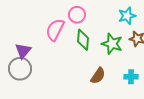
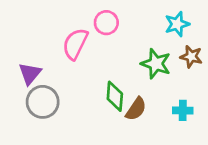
green diamond: (83, 40) -> (115, 96), moved
gray circle: (20, 69) -> (43, 102), moved

